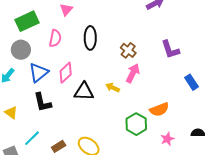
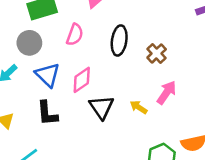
brown cross: (128, 50) -> (157, 53), moved
blue triangle: (38, 73) -> (48, 75), turned -45
black triangle: (84, 92) -> (101, 107), turned 45

